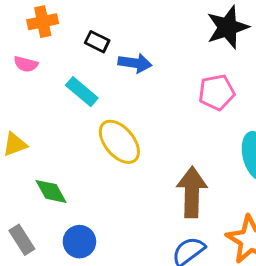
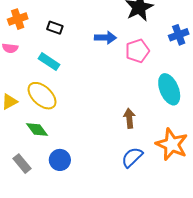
blue arrow: (135, 63) -> (105, 38), moved
yellow ellipse: (119, 142) -> (42, 96), moved
brown arrow: (192, 192) -> (129, 118), size x0.6

